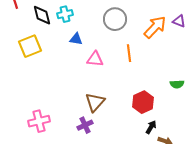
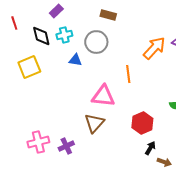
gray circle: (115, 19) -> (96, 42), moved
pink triangle: (95, 59) -> (103, 96), moved, size x1.4
purple cross: (85, 125) -> (66, 146), moved

